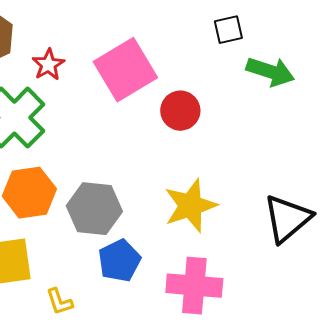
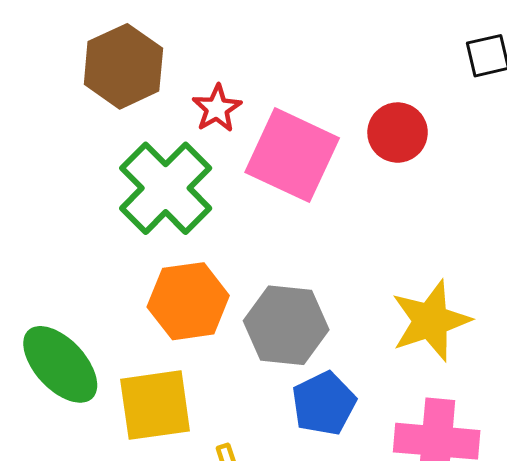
pink square: (125, 70) -> (292, 155), moved, turned -34
red circle: (180, 111) -> (398, 133), moved

